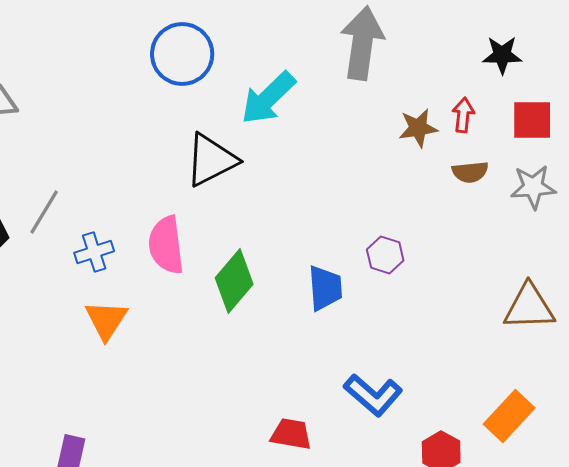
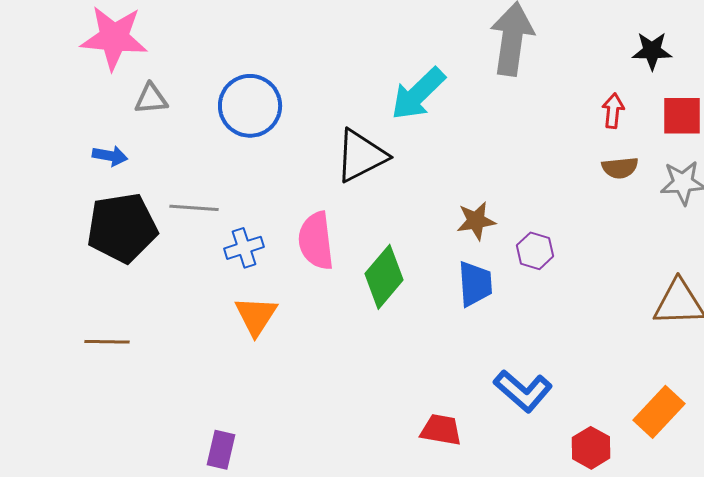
blue circle: (182, 54) -> (250, 106), moved
brown star: (418, 128) -> (476, 221), moved
gray line: (44, 212) -> (194, 208), turned 63

